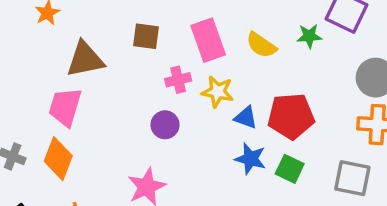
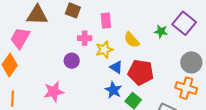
pink rectangle: (208, 40) -> (106, 21), size x0.7
yellow semicircle: (261, 45) -> (132, 40), moved
yellow star: (218, 92) -> (104, 50), turned 30

